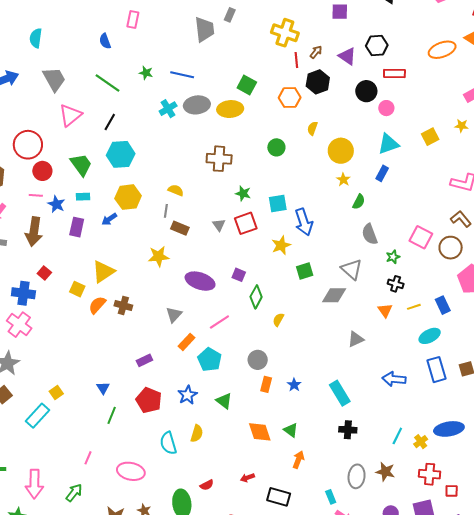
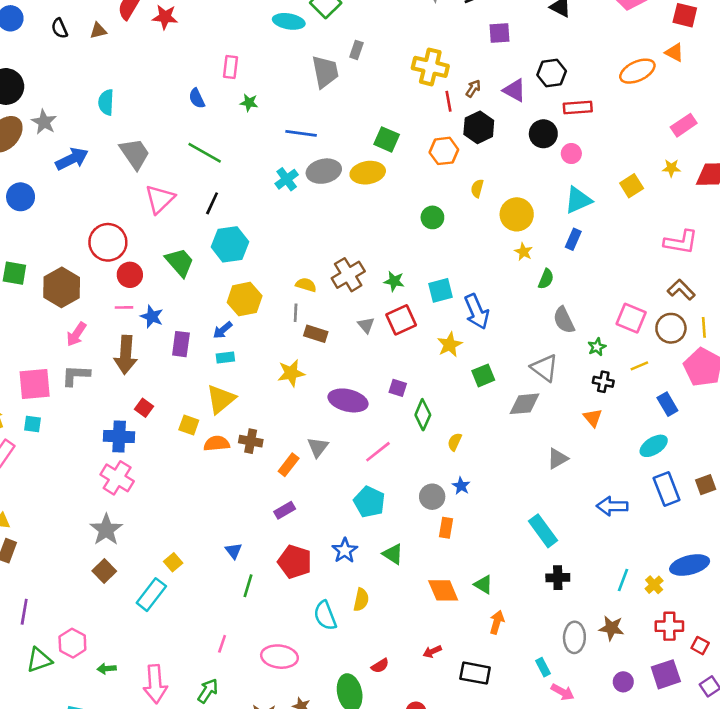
green star: (146, 73) -> (249, 103), moved
brown cross: (219, 159) -> (348, 275), moved, turned -30
cyan rectangle: (83, 197) -> (225, 357), moved
orange semicircle: (97, 305) -> (217, 443), turned 48
yellow line: (414, 307) -> (639, 366), moved
orange rectangle: (187, 342) -> (289, 465), moved
blue star: (294, 385) -> (461, 486), moved
red square: (452, 491) -> (700, 646), turned 32

